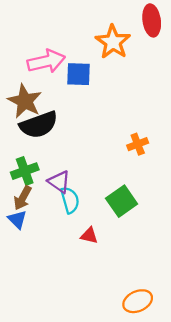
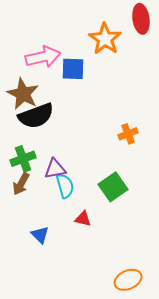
purple triangle: (59, 182) -> (55, 169), turned -45
blue triangle: (17, 219) -> (40, 235), moved

